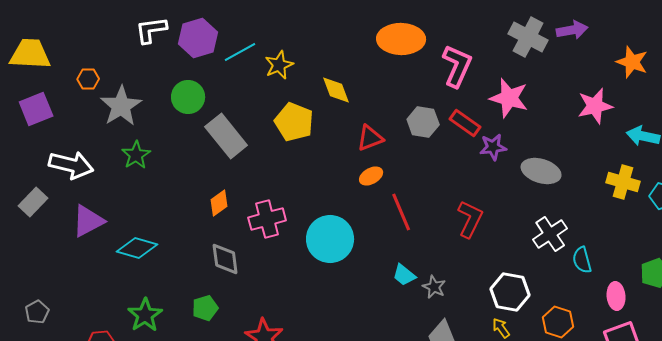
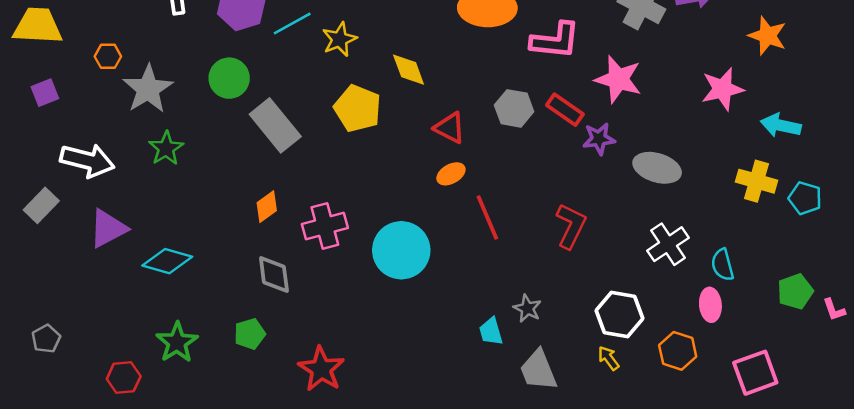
pink L-shape: (457, 66) -> (555, 41), turned 72
purple square: (36, 109) -> (45, 93), size x0.7
red triangle: (370, 138) -> (450, 128), turned 48
cyan semicircle: (582, 260) -> (723, 265), moved
cyan trapezoid: (404, 275) -> (491, 331), moved, turned 35
pink ellipse: (616, 296) -> (710, 305), moved

